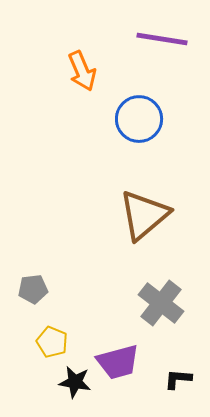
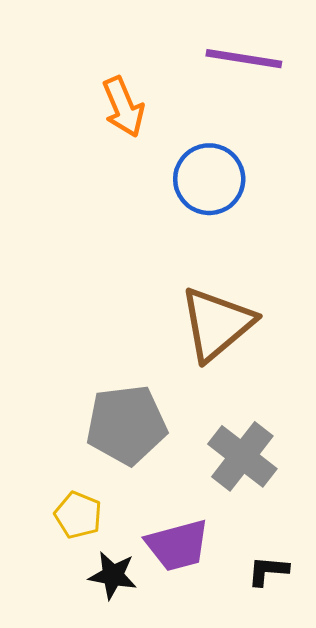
gray pentagon: (33, 289) -> (126, 425), moved, size x1.8

